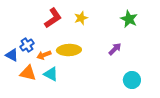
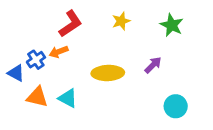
yellow star: (81, 18) -> (121, 21), moved
yellow ellipse: (69, 50) -> (108, 73), moved
orange arrow: (44, 55) -> (59, 52), moved

